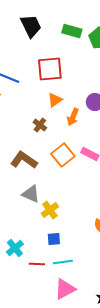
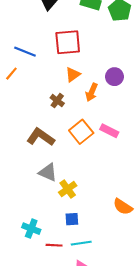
cyan cross: (15, 248) -> (31, 229), turned -30

